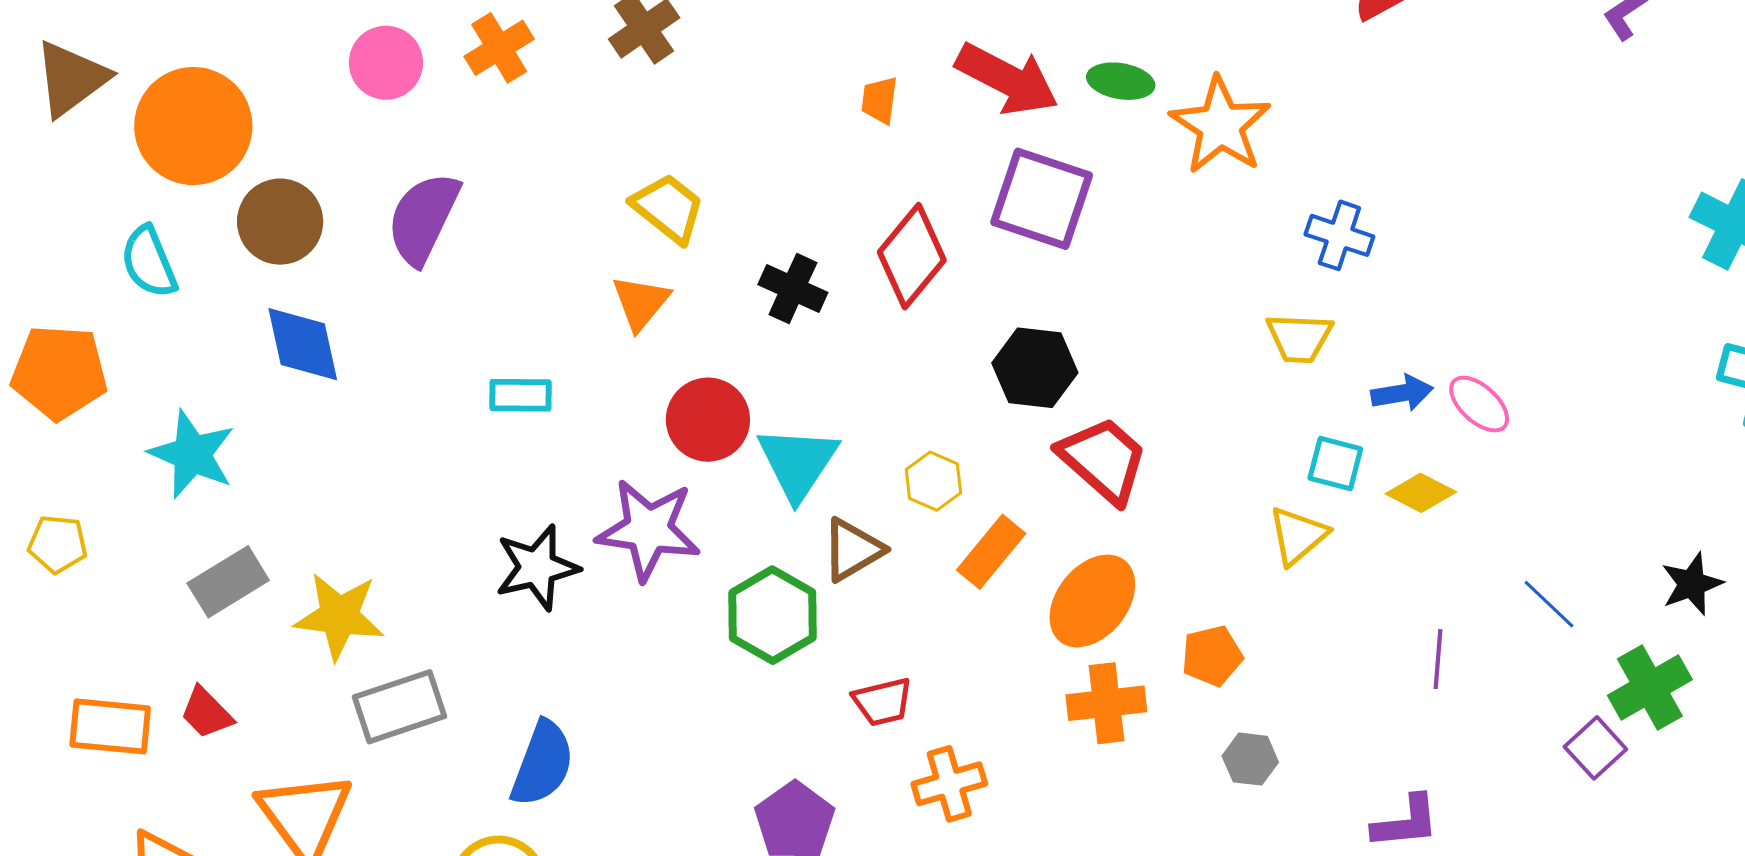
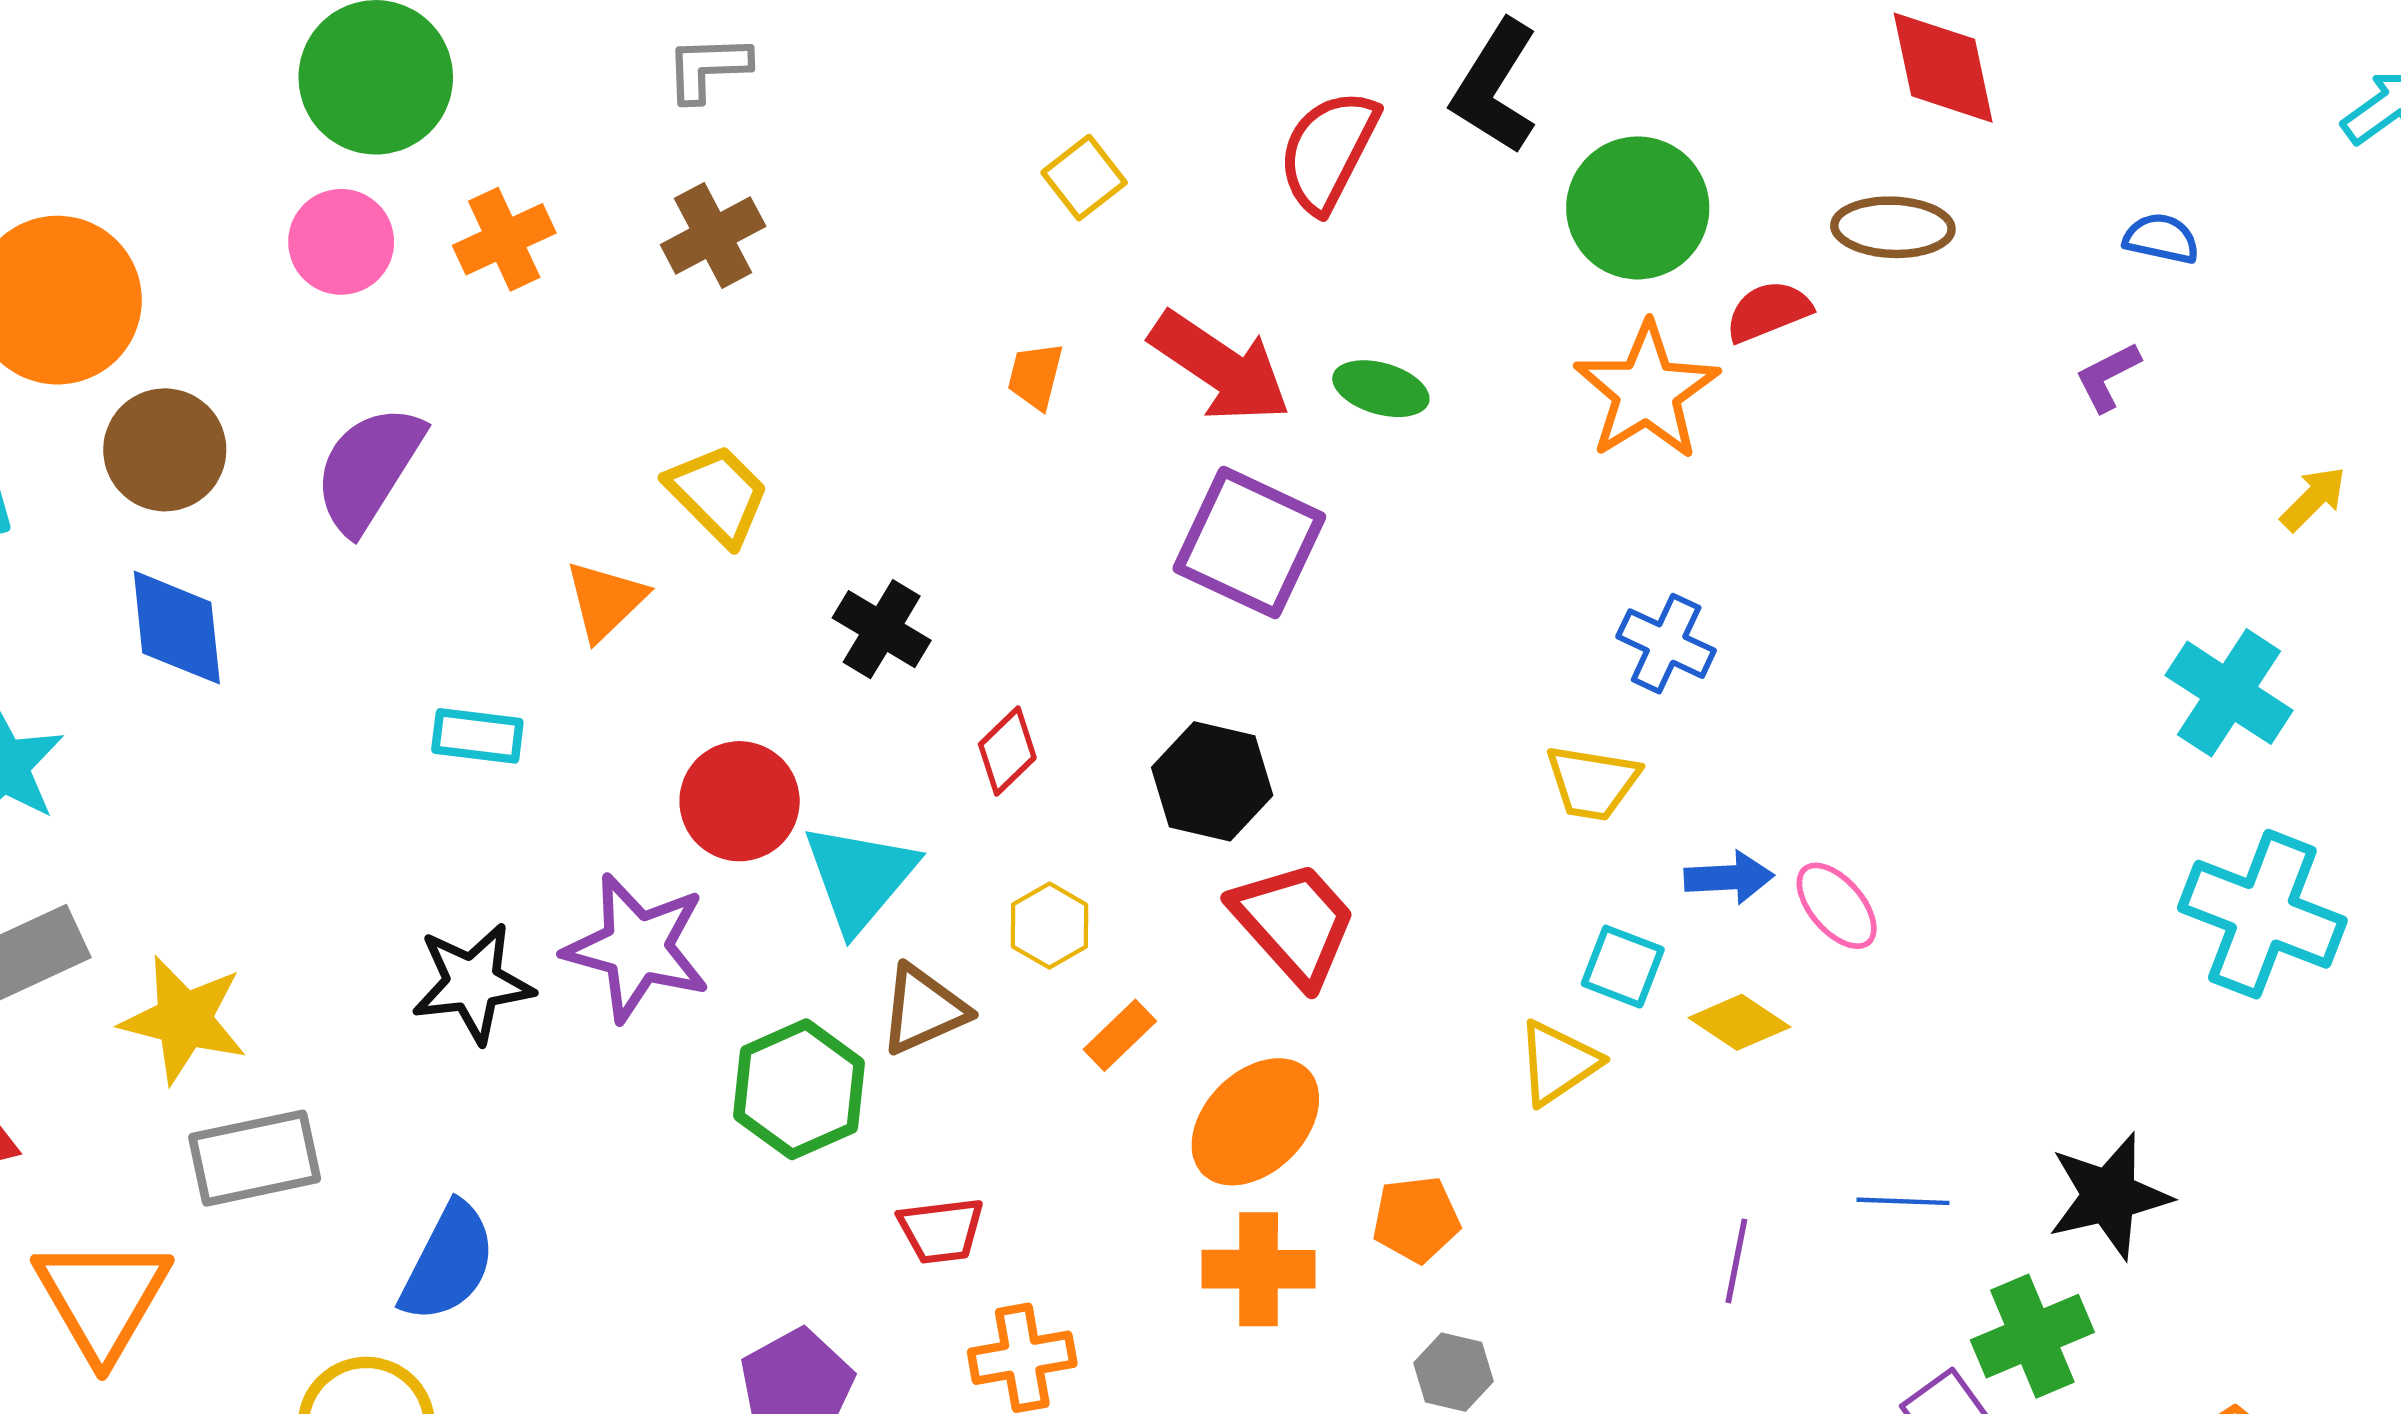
orange star: (1220, 125) -> (1647, 391), moved
red diamond: (912, 256) -> (1007, 751), moved, size x0.6
orange triangle: (641, 303) -> (605, 600), moved
orange rectangle: (991, 552) -> (1120, 1035), size x0.7
black star: (1692, 584) -> (2109, 1196), size x1.4
blue line: (1549, 604) -> (1903, 1201), turned -48

